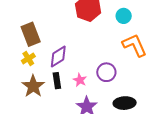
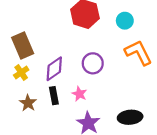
purple circle: (106, 72) -> (93, 63), moved
brown star: (33, 86) -> (28, 103), size x0.7

